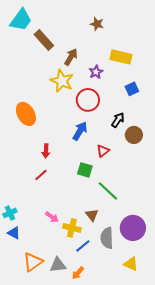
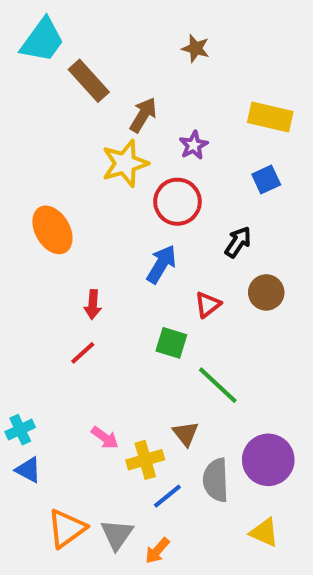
yellow rectangle: (121, 57) -> (270, 117), moved
yellow star: (62, 81) -> (125, 163), turned 30
brown circle: (134, 135) -> (266, 292), moved
yellow cross: (72, 228) -> (145, 460), turned -30
gray triangle: (58, 265) -> (117, 534), turned -48

